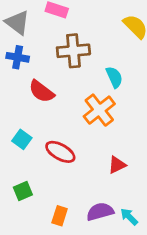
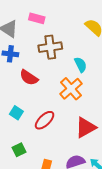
red ellipse: (60, 152) -> (45, 120), turned -70
red triangle: (117, 165) -> (86, 128), size x1.6

